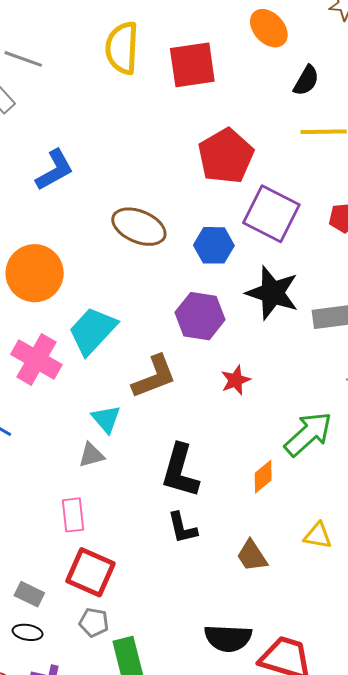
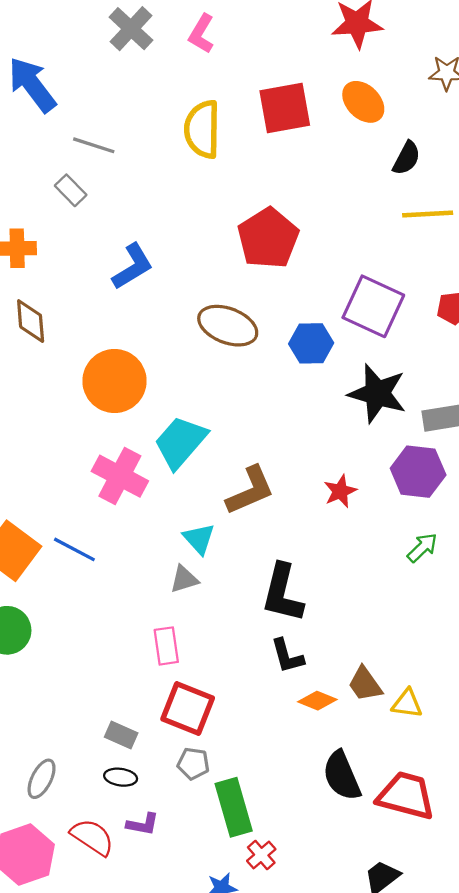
red square: (192, 65) -> (285, 108), moved
red pentagon: (226, 156) -> (268, 238), moved
purple hexagon: (200, 316) -> (418, 472), moved
green arrow: (308, 434) -> (422, 548), size x0.6
orange diamond: (263, 477) -> (317, 701), moved, turned 64
yellow triangle: (318, 536) -> (407, 704), moved
black semicircle: (228, 638) -> (342, 776), turned 66

